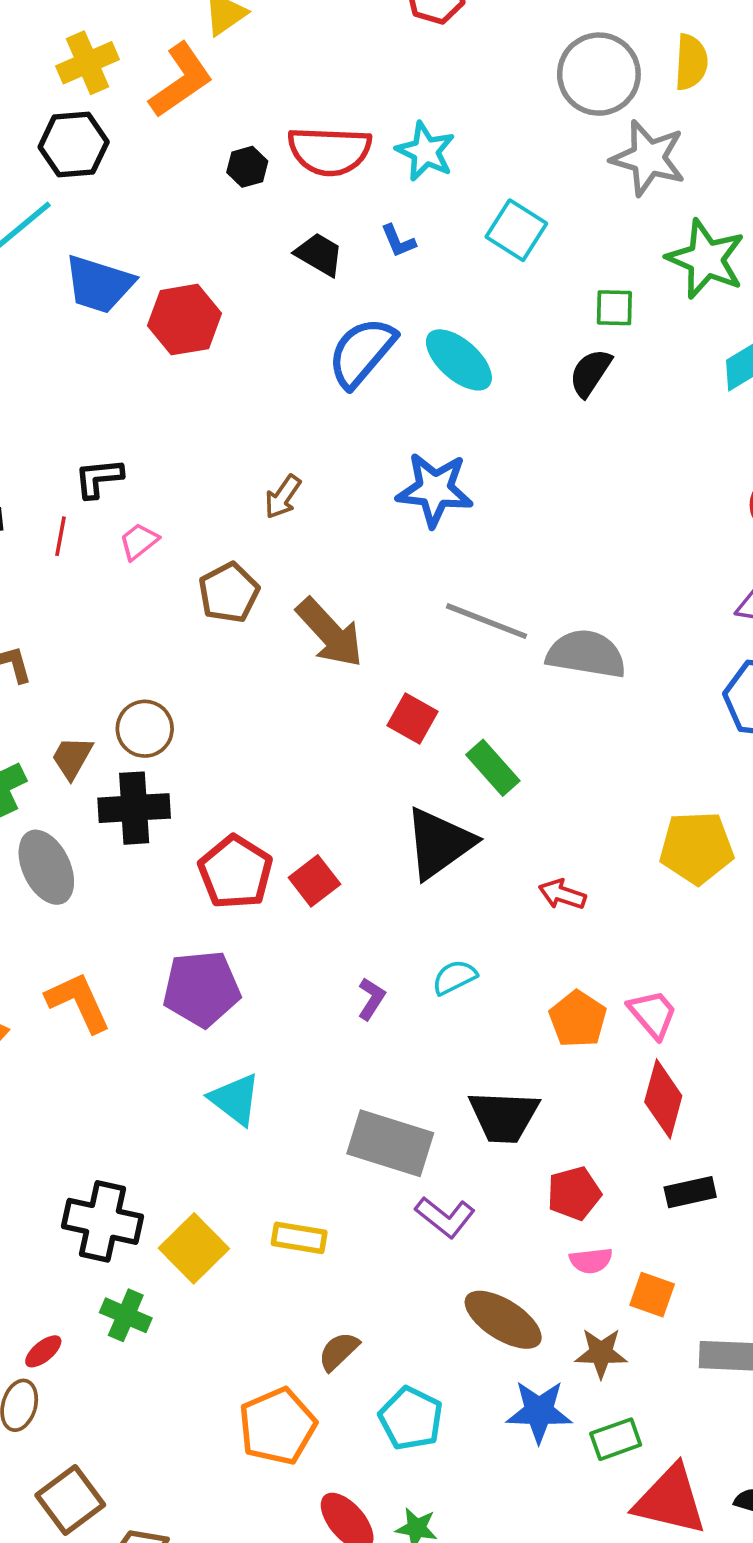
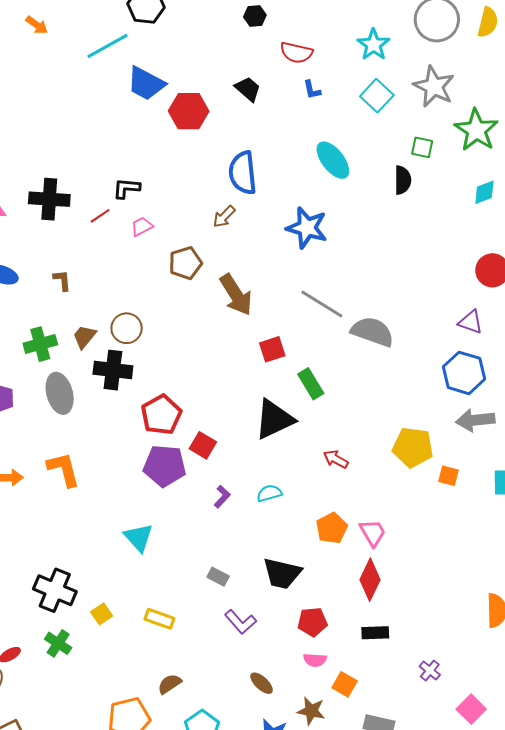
red semicircle: (329, 151) -> (296, 53), moved, size x0.7
cyan star: (426, 151) -> (374, 45), moved
gray star: (648, 158) -> (434, 87), moved
black hexagon: (247, 167) -> (255, 16), moved
black trapezoid: (319, 254) -> (248, 89), moved
blue semicircle: (362, 352) -> (243, 173), moved, turned -57
black semicircle: (590, 373) -> (403, 180), turned 136
red line: (60, 536) -> (100, 216), turned 35
red square: (413, 718) -> (272, 349), turned 32
red square: (314, 881) -> (203, 445), moved, turned -32
purple pentagon: (202, 989) -> (165, 466), moved
gray rectangle: (390, 1143) -> (218, 577), size x0.5
yellow square: (194, 1248) -> (102, 614), size x0.6
brown ellipse: (503, 1320) -> (262, 683), size x0.6

